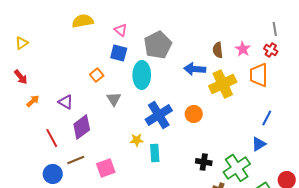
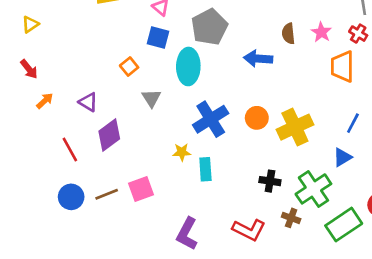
yellow cross: (223, 84) -> (295, 127), moved
brown line: (76, 160) -> (107, 194), moved

